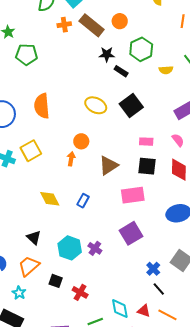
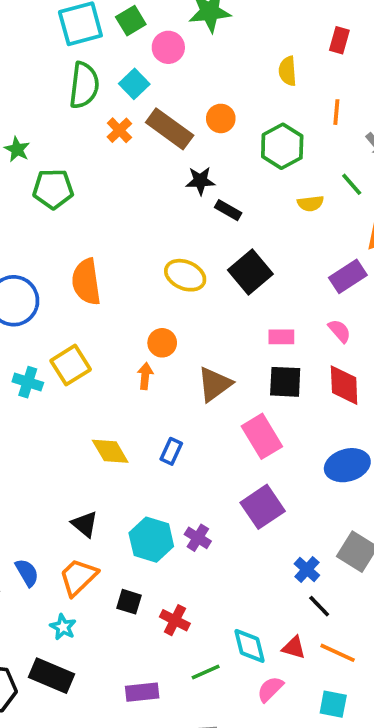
orange cross: (64, 25) -> (119, 130), turned -32
green hexagon: (141, 49) -> (282, 146), moved
pink rectangle: (133, 195) -> (262, 436), turned 70

